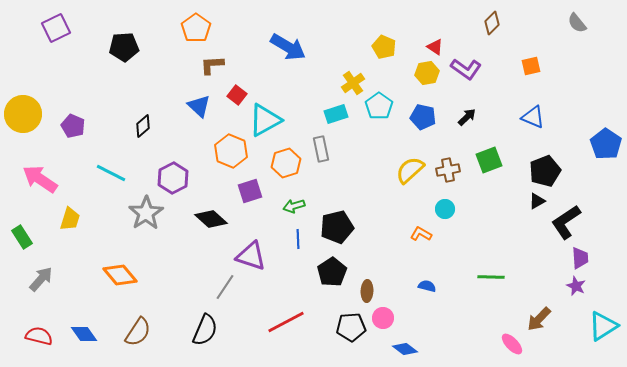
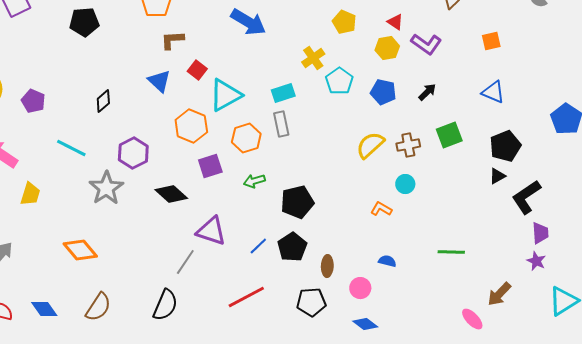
cyan rectangle: (336, 114) -> (283, 93), moved
blue line: (298, 239) -> (258, 246), moved, turned 48
pink circle: (383, 318) -> (360, 288), moved

